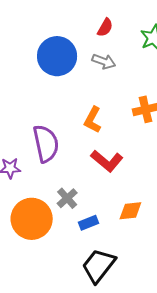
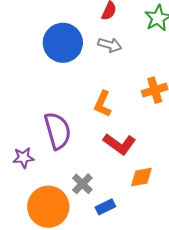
orange diamond: (130, 211) -> (141, 177), moved

